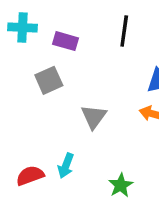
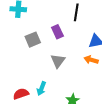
purple rectangle: (66, 41) -> (57, 32), moved, turned 48

